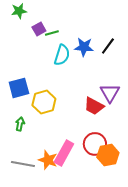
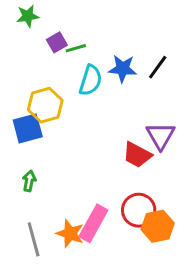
yellow hexagon: (44, 102) -> (45, 105), moved
gray line: (23, 164) -> (34, 239), turned 65

